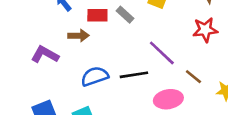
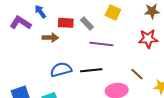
purple line: (162, 53) -> (101, 44), moved, turned -40
purple L-shape: (45, 55) -> (20, 23), moved

